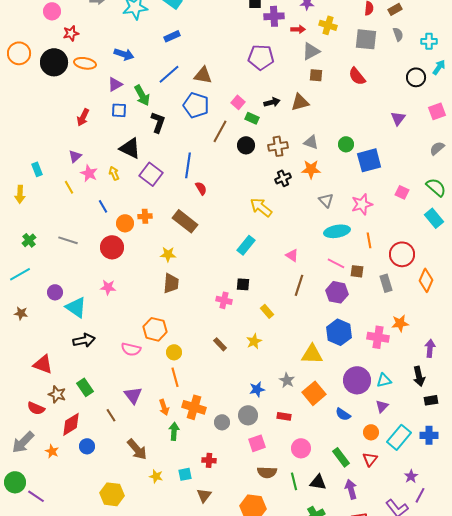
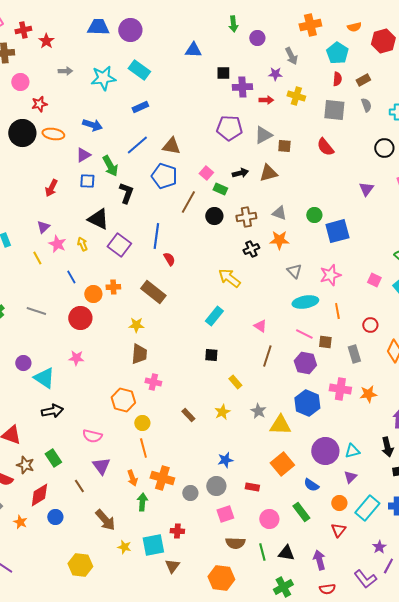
gray triangle: (311, 51) -> (263, 135), moved
pink square: (402, 192) -> (374, 280), moved
red circle: (402, 254) -> (370, 325), size x0.6
pink cross: (224, 300) -> (153, 382), moved
pink cross: (378, 337) -> (340, 389), moved
pink semicircle: (131, 349) -> (92, 436), moved
gray star: (287, 380) -> (258, 411), moved
green rectangle: (341, 457) -> (301, 512), moved
cyan square: (185, 474) -> (153, 545), size x1.6

